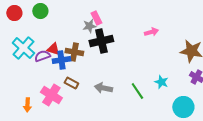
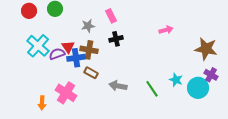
gray star: (89, 26) -> (88, 26), moved
black cross: (101, 41) -> (116, 39), size x0.6
red triangle: (53, 49) -> (68, 47), turned 40
brown rectangle: (71, 83) -> (91, 73), moved
cyan circle: (183, 107) -> (198, 88), moved

